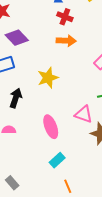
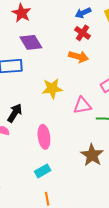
black arrow: (16, 98) -> (15, 113), moved
pink triangle: (84, 114) -> (82, 105), moved, turned -42

